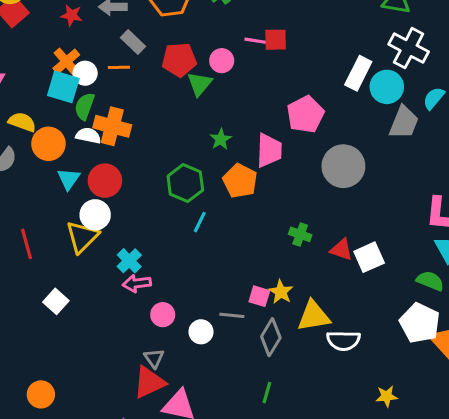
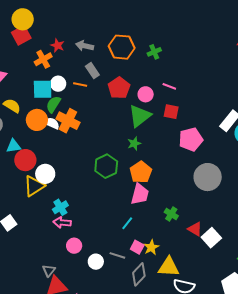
red square: (276, 40) -> (171, 112), moved
red pentagon: (179, 60) -> (119, 88), turned 30
orange cross: (66, 61) -> (43, 59), moved
green triangle: (200, 84) -> (140, 116), moved, size x1.4
cyan square: (63, 87) -> (43, 89), turned -30
orange circle: (48, 144) -> (37, 120), moved
pink trapezoid: (269, 150) -> (140, 194), moved
cyan triangle: (69, 179) -> (14, 146), moved, turned 35
red circle: (105, 181) -> (25, 160), moved
cyan line: (200, 222) -> (127, 223), moved
white square: (369, 257) -> (211, 238), turned -30
gray triangle: (154, 358) -> (49, 271), moved

